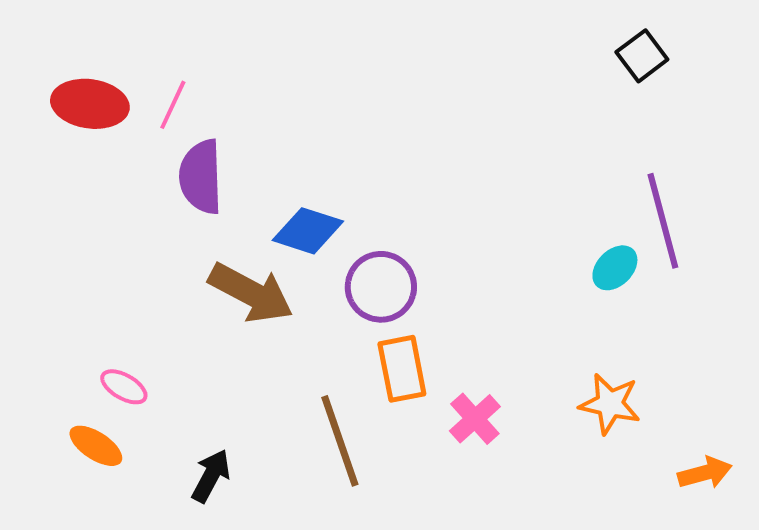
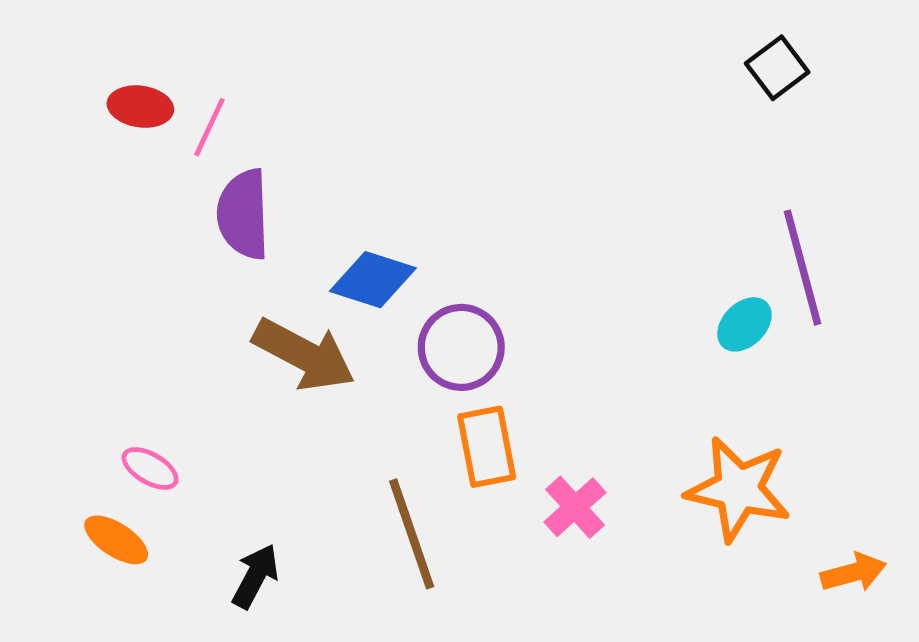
red ellipse: (90, 104) -> (140, 107), moved, size x0.7
orange star: (610, 404) -> (738, 489), size x1.4

